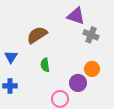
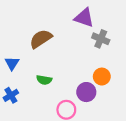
green semicircle: (45, 65) -> (44, 80), moved, turned -72
blue cross: (10, 86) -> (11, 95), turned -32

